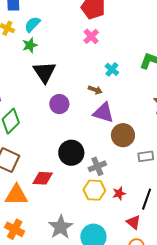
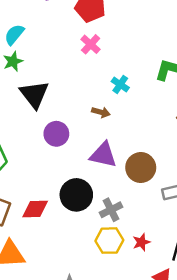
purple triangle: (104, 113) -> (103, 155), moved
red diamond: (43, 178) -> (35, 209), moved

